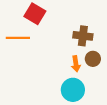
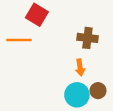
brown circle: (93, 59) -> (98, 91), moved

